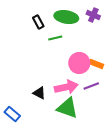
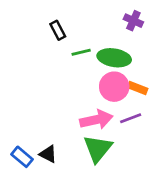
green ellipse: (66, 17) -> (114, 58), moved
black triangle: (39, 93) -> (48, 154), moved
green triangle: (67, 108) -> (98, 149), turned 50

